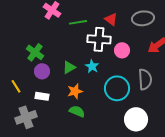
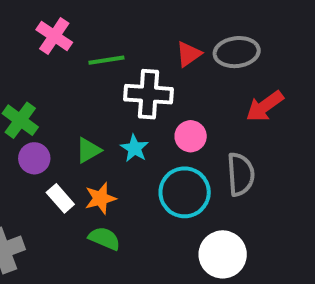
red triangle: (111, 19) -> (189, 54), moved, turned 48
pink circle: (122, 50) -> (191, 136), moved
white rectangle: (42, 96) -> (60, 198), moved, turned 40

